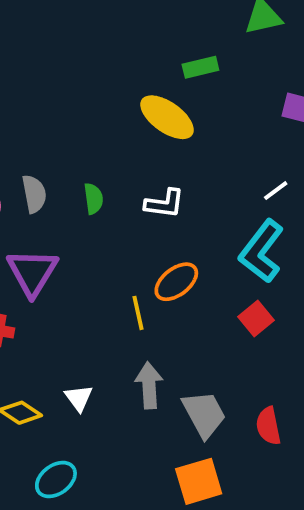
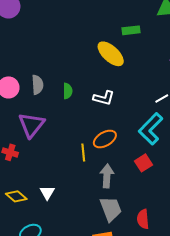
gray arrow: (149, 385) -> (107, 176), moved

